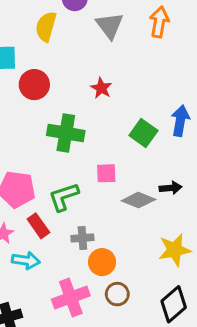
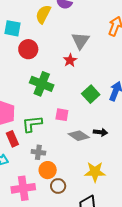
gray triangle: (110, 26) -> (80, 41), moved
brown circle: (117, 294) -> (58, 186), moved

